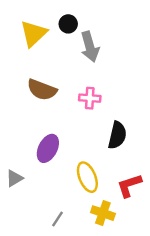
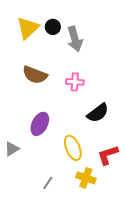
black circle: (68, 24) -> (53, 27), moved
black semicircle: (117, 135) -> (98, 113), turned 40

